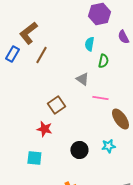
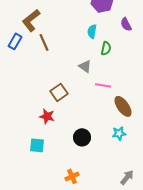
brown line: (41, 55) -> (44, 42), turned -54
cyan star: (108, 146) -> (119, 133), moved

